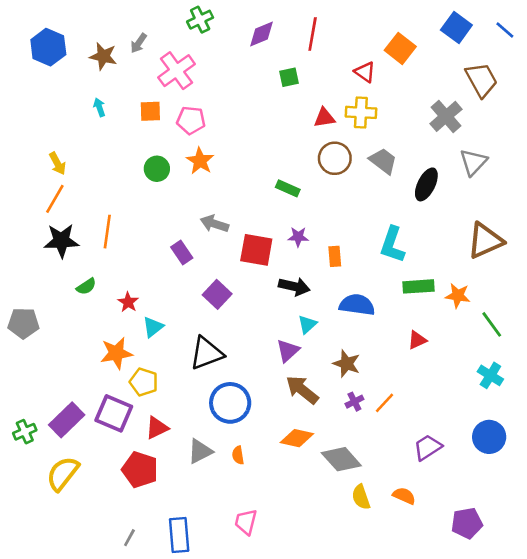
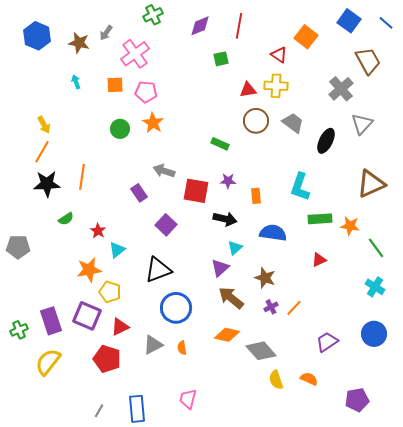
purple rectangle: (67, 420) -> (51, 321), turned -64

